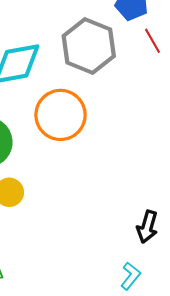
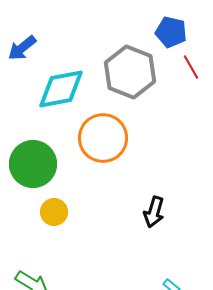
black arrow: (147, 227) -> (154, 212), moved

